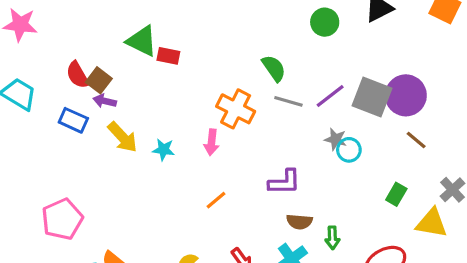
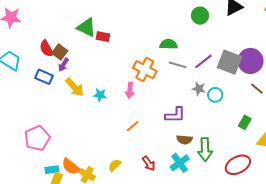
green semicircle: (274, 68) -> (168, 44), turned -54
purple arrow: (105, 101) -> (63, 65), turned -72
gray star: (335, 139) -> (199, 89), moved
green arrow: (332, 238) -> (205, 149), size x1.6

